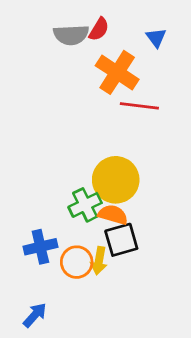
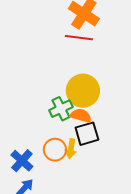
red line: (139, 106) -> (79, 38), moved
blue cross: (40, 247) -> (22, 161), moved, turned -35

